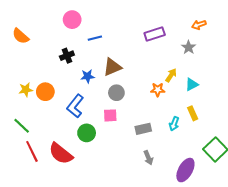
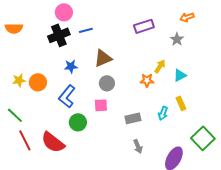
orange semicircle: (21, 36) -> (14, 28), turned -42
black cross: (67, 56) -> (59, 35), moved, size x1.5
blue star: (88, 76) -> (71, 66), moved

